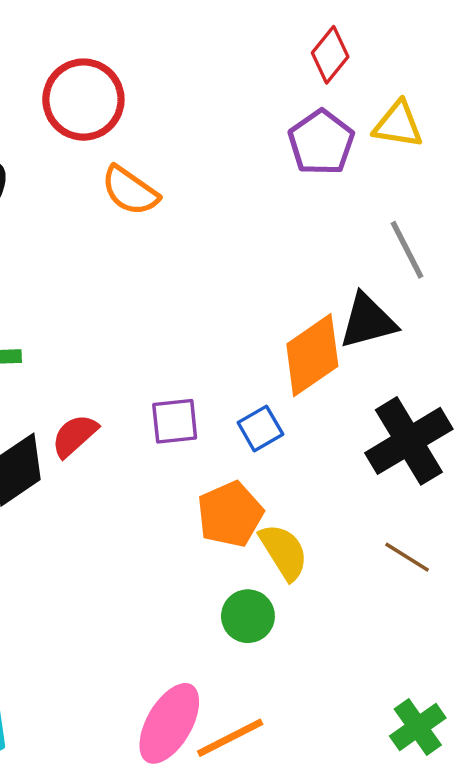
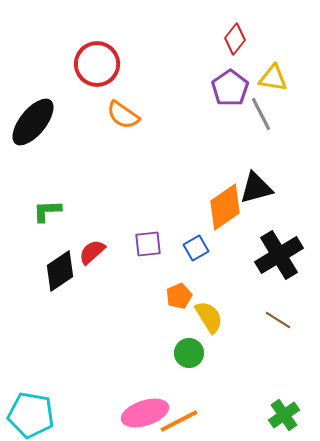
gray line: (407, 250) -> (261, 114), moved
orange pentagon: (230, 514) -> (179, 296), size x0.7
pink ellipse: (169, 723) -> (145, 413), turned 42

